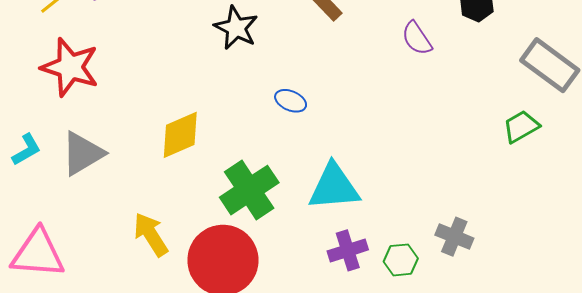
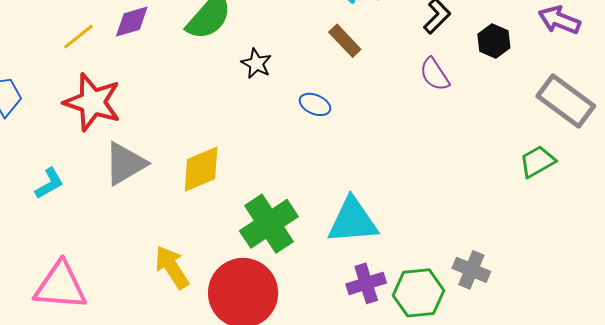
black star: (236, 28) -> (256, 64), size x0.7
blue ellipse: (291, 101) -> (315, 104), moved
gray triangle: (83, 153) -> (125, 164), moved
green hexagon: (401, 260) -> (418, 293), size x1.5

